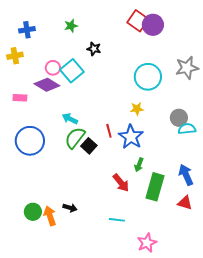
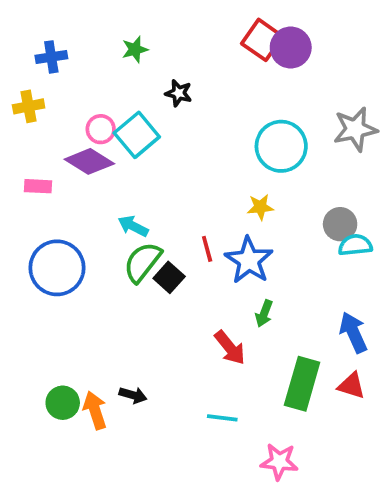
green rectangle: (155, 187) -> (302, 384), moved
pink star: (147, 243) -> (279, 462), turned 30

